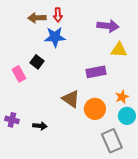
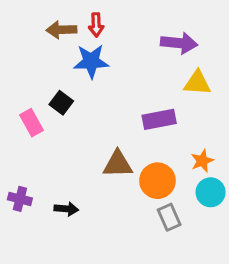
brown triangle: (71, 99) -> (118, 164), turned -36
gray rectangle: (112, 141) -> (169, 217), moved, size x0.7

